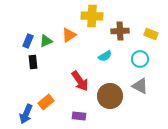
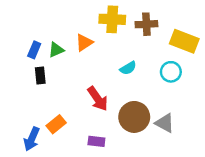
brown cross: (120, 31) -> (146, 24), moved
yellow rectangle: (151, 34) -> (184, 41), size x1.6
gray triangle: (140, 86) -> (165, 123), moved

